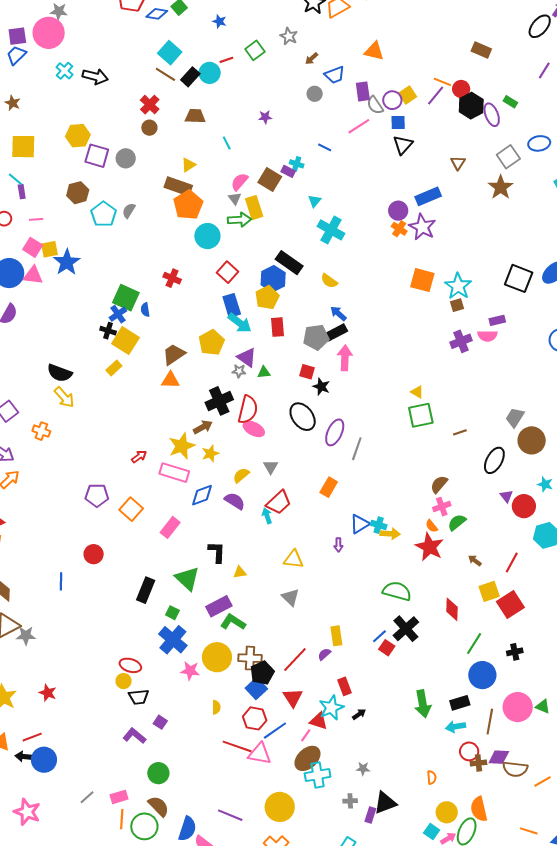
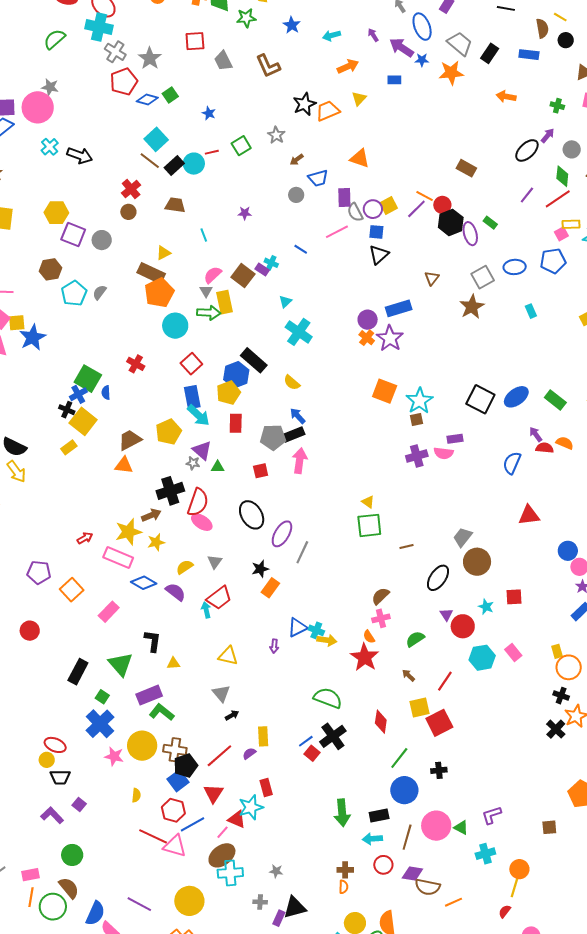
red square: (307, 372) -> (261, 471), turned -35
black star: (321, 387) -> (260, 569), moved, turned 30
blue diamond: (202, 495) -> (144, 583), turned 45
green semicircle: (457, 522) -> (415, 639), moved
black arrow: (359, 714) -> (232, 715), moved
brown cross: (478, 763) -> (345, 870), moved

